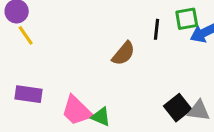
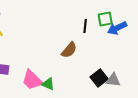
brown semicircle: (123, 53) -> (69, 50), moved

